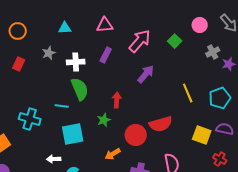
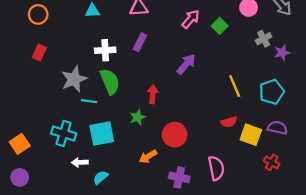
pink arrow: (140, 41) -> (191, 19), moved, size x0.7
gray star: (49, 53) -> (74, 79), moved, size x1.6
cyan cross: (30, 119) -> (64, 133), moved
red semicircle: (161, 124) -> (229, 122), moved, size x0.6

